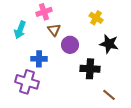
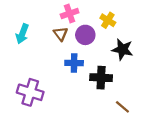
pink cross: (44, 12) -> (70, 14), moved
purple circle: (70, 45) -> (85, 35), moved
blue cross: (39, 59) -> (74, 63), moved

